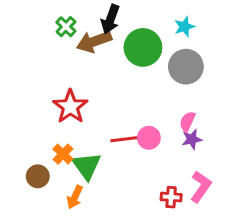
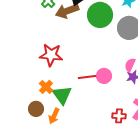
red star: (70, 107) -> (51, 55), turned -30
brown circle: (38, 176) -> (36, 109), moved

